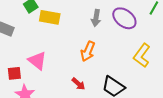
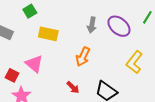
yellow rectangle: (50, 17) -> (48, 34), moved
red square: (14, 73) -> (12, 75), turned 32

